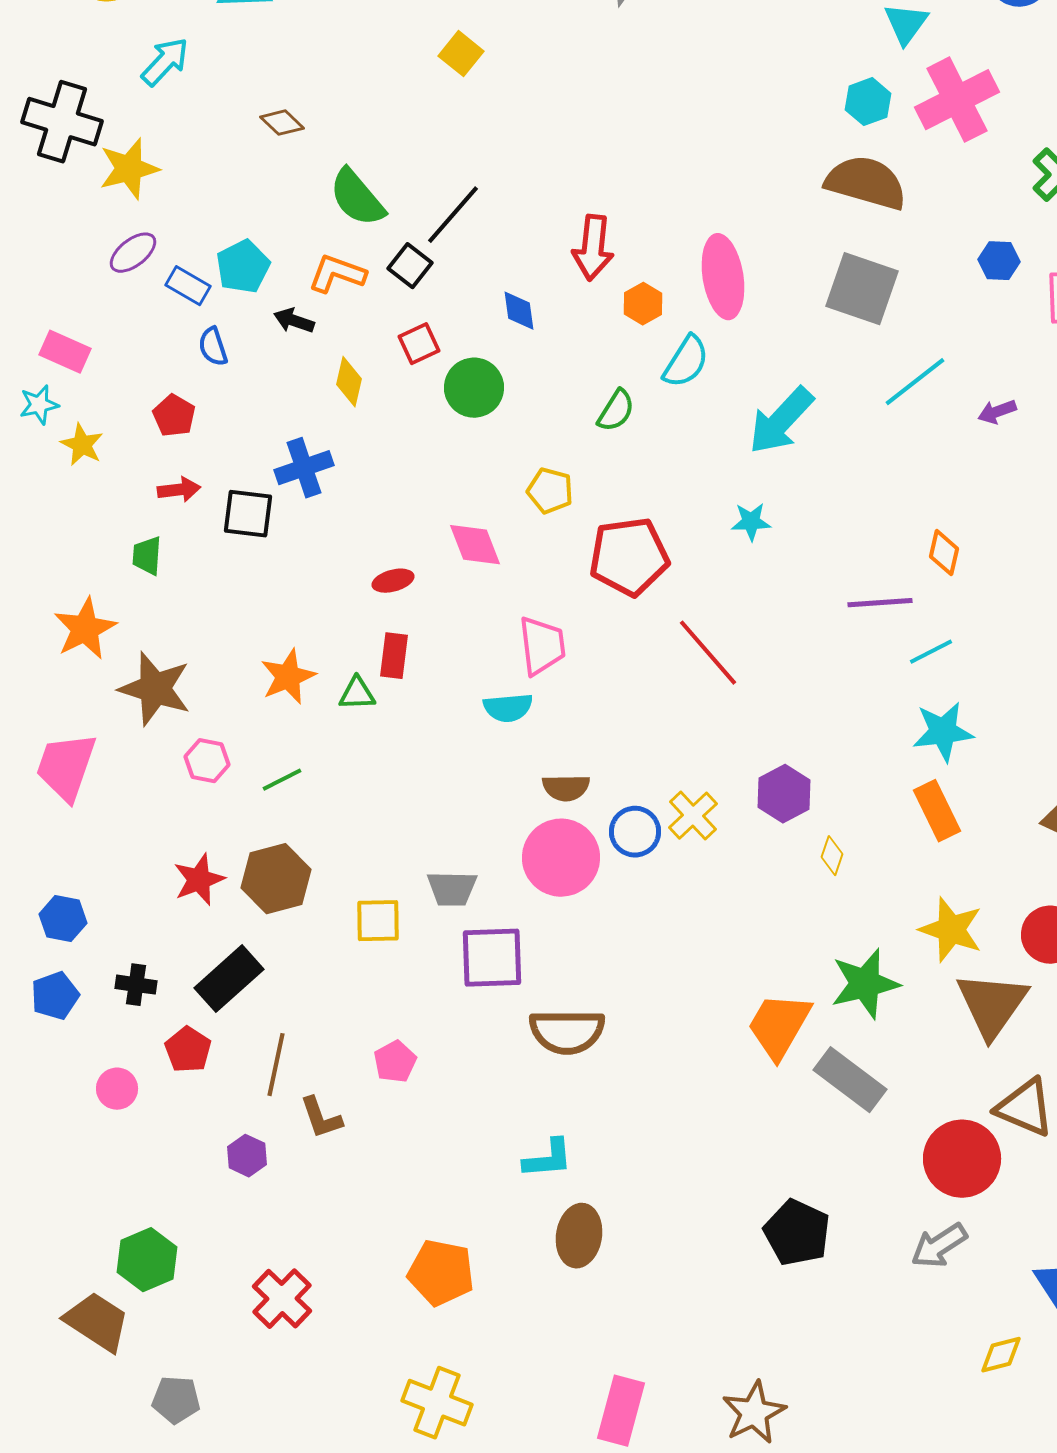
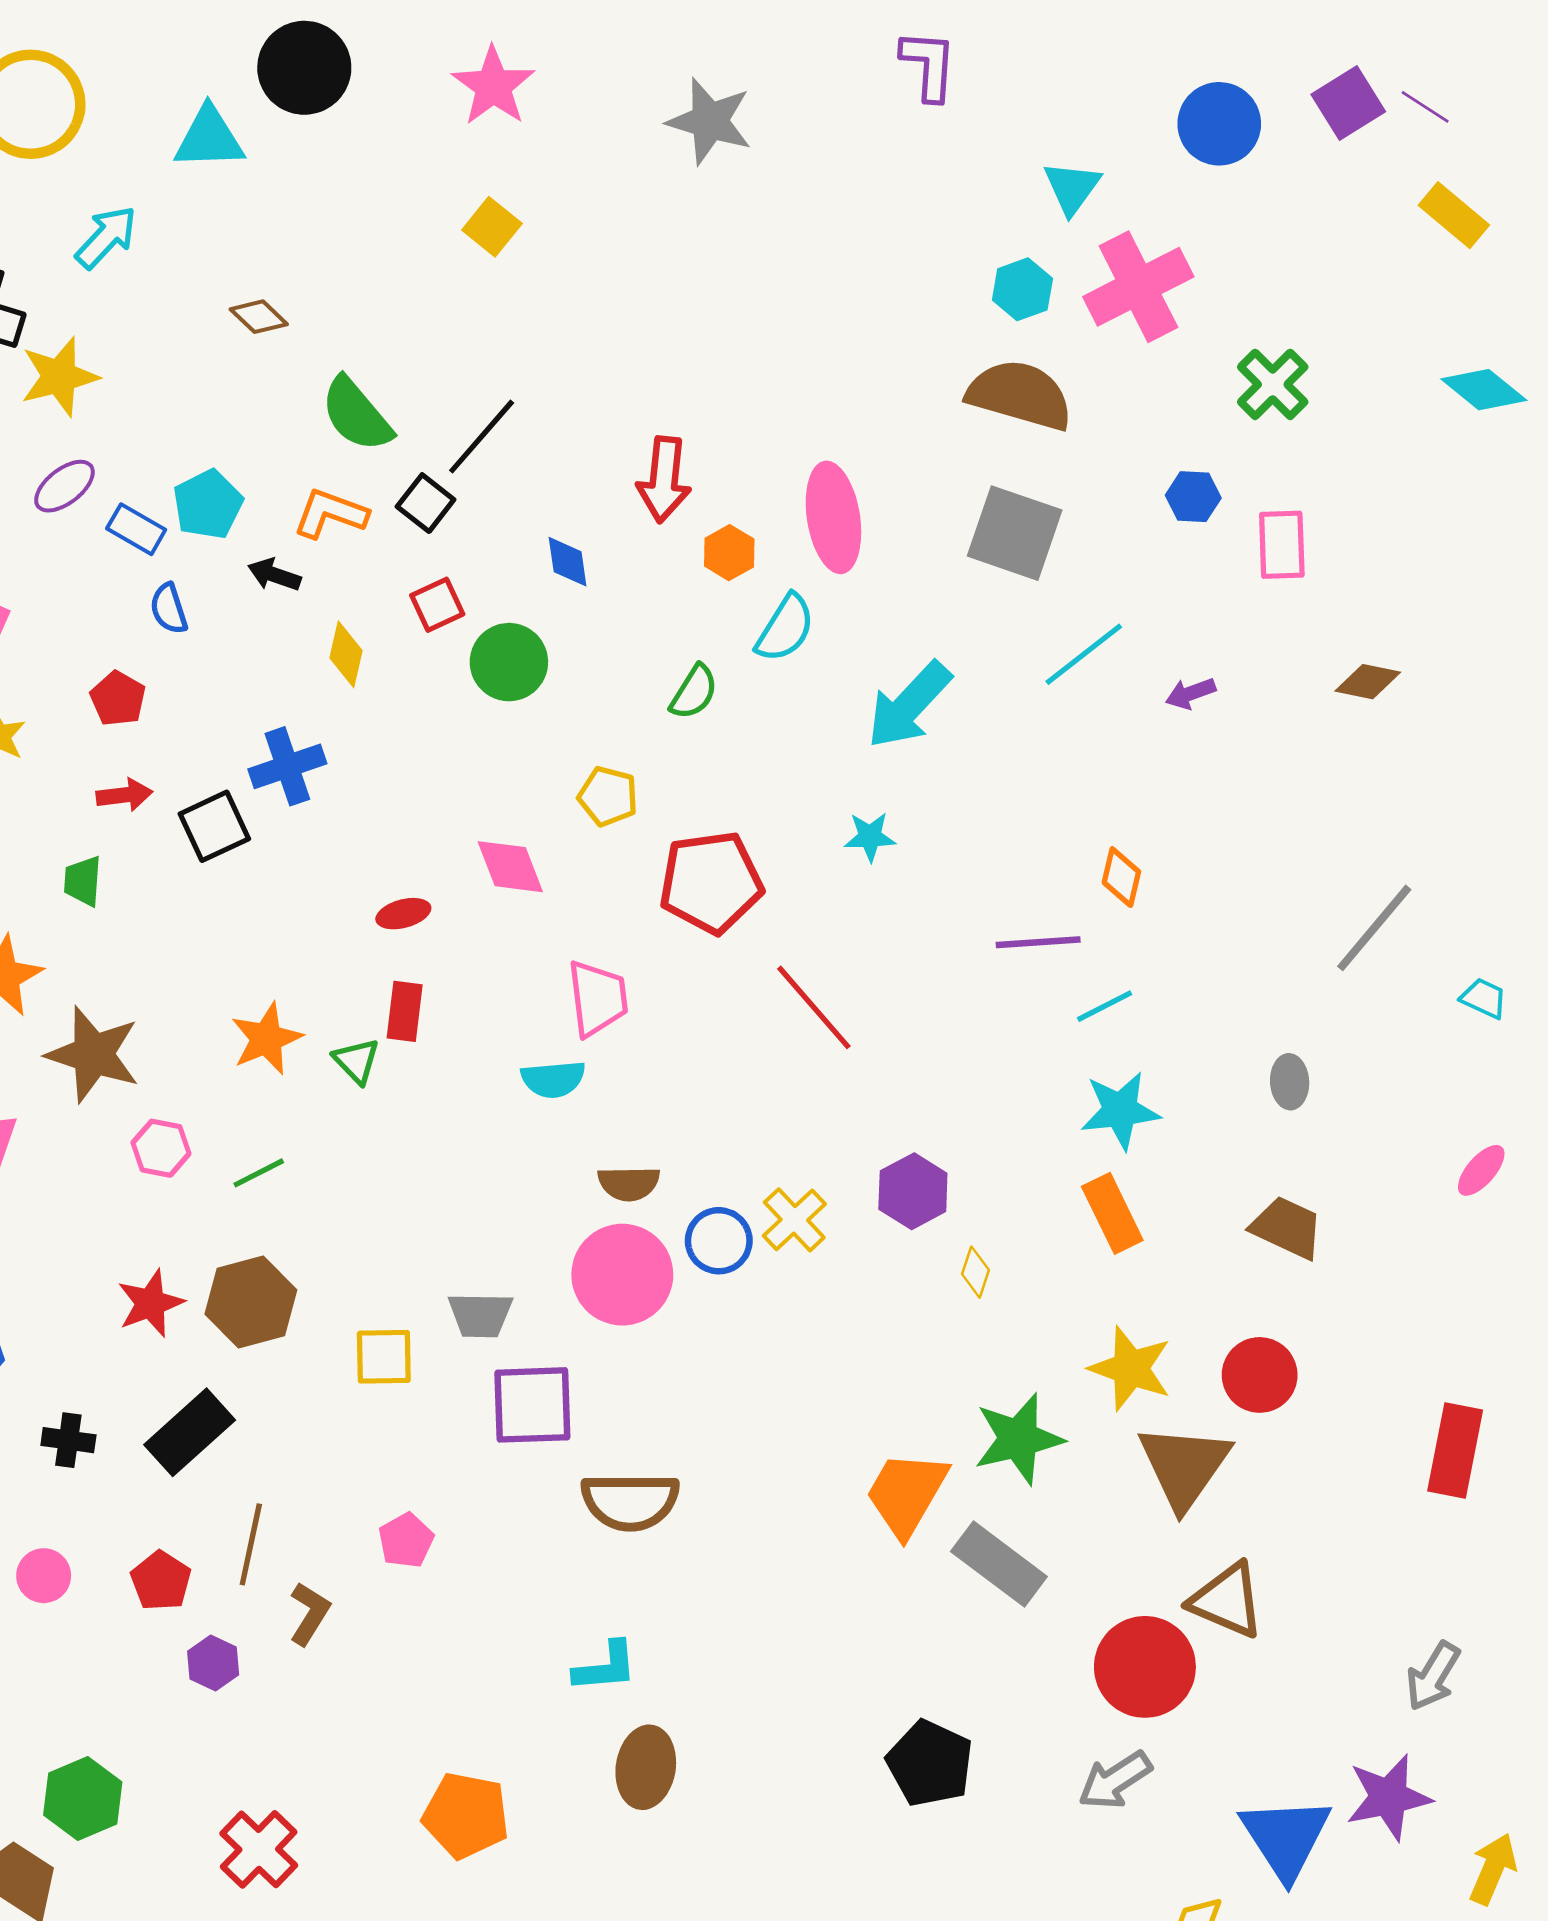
black square: (248, 514) -> (214, 826), turned -32
green triangle: (357, 694) -> (356, 1061), turned 48
red pentagon: (188, 1050) -> (161, 1581), moved
brown L-shape: (321, 1118) -> (310, 1613), turned -129

